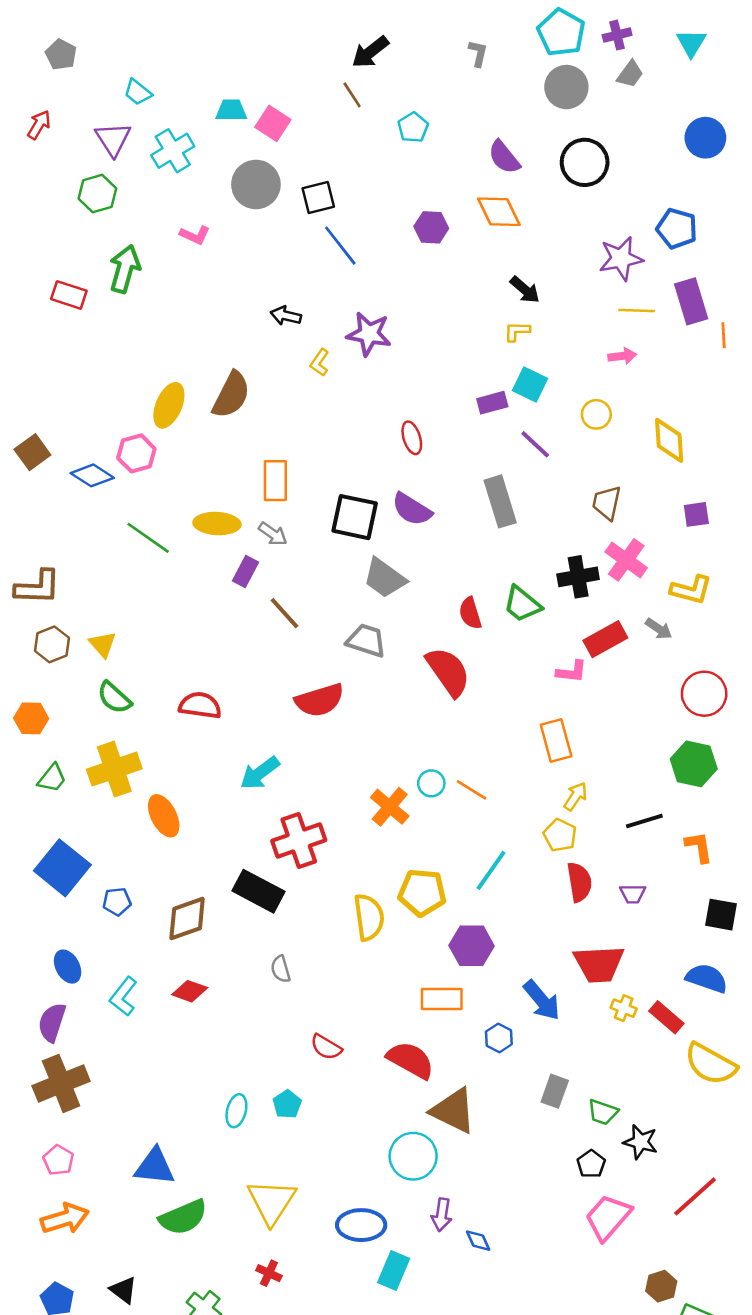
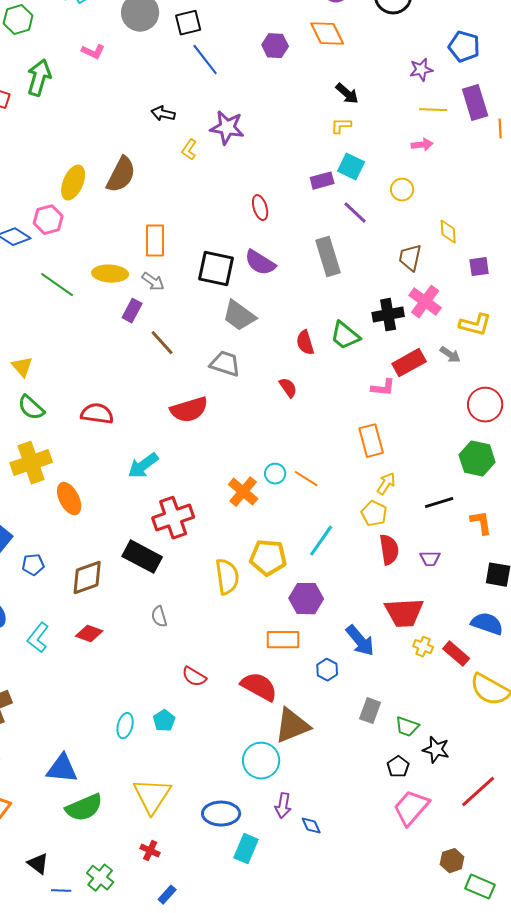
purple star: (621, 259) -> (421, 70), size x0.7
yellow diamond: (669, 440) -> (448, 232), moved, size x0.7
red semicircle: (448, 672) -> (288, 388), size x0.5
brown triangle: (453, 1111) -> (292, 726), turned -48

